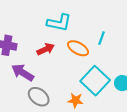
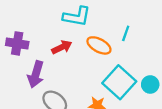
purple arrow: (23, 72) -> (36, 74), turned -105

